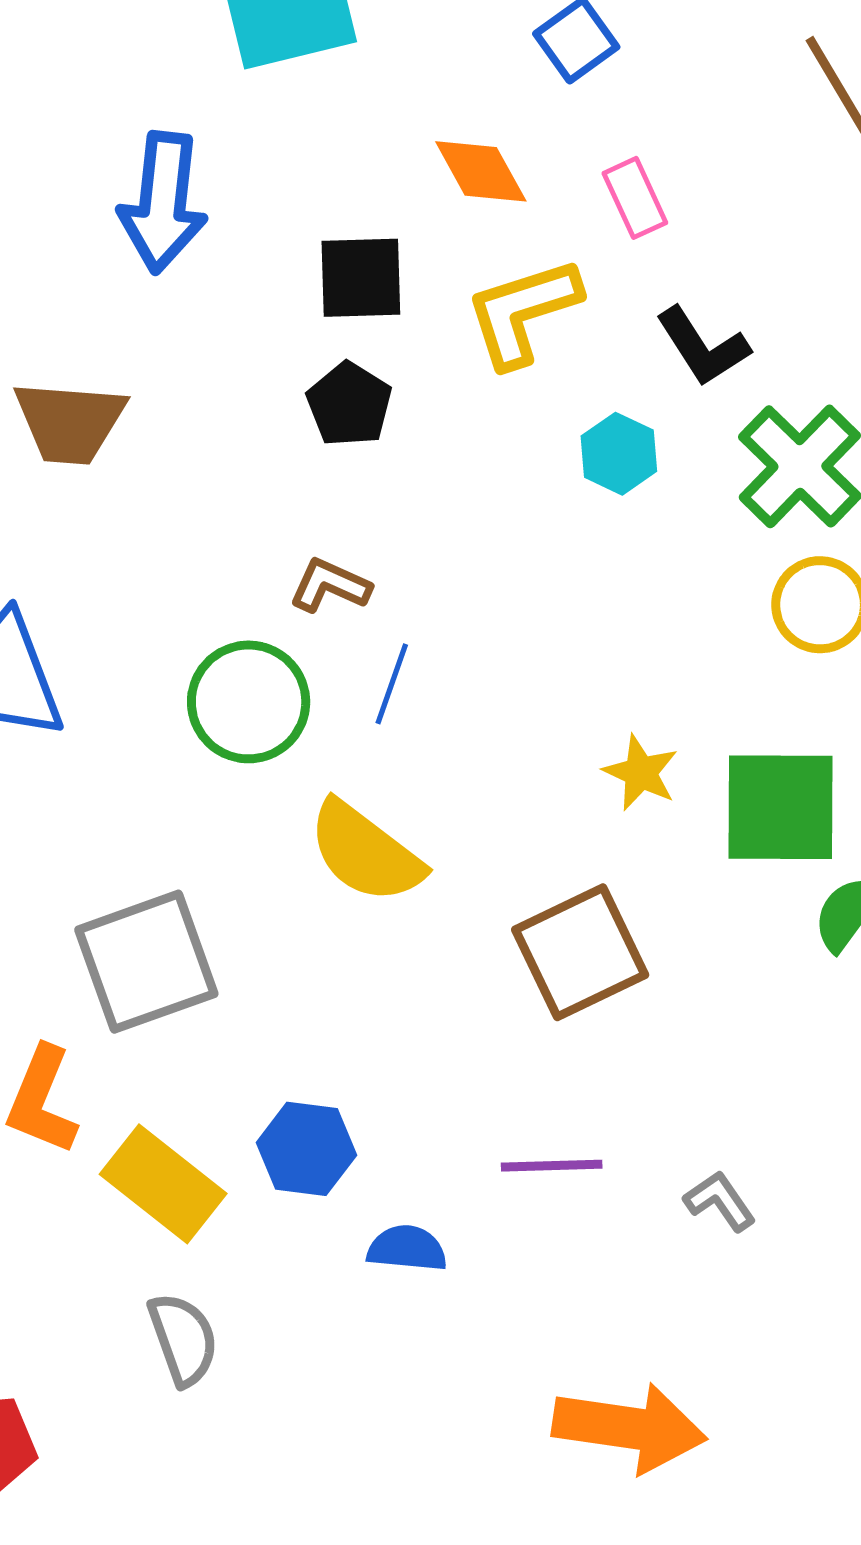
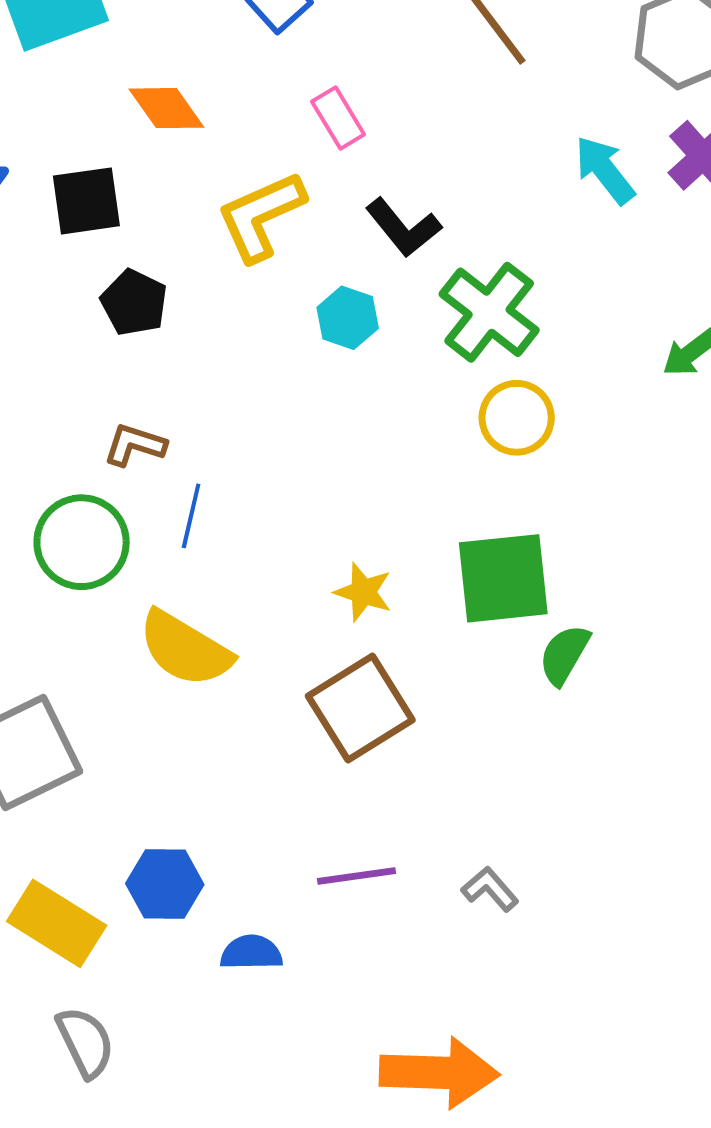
orange diamond: (481, 171) -> (166, 108), moved
black square: (361, 278) -> (86, 201), moved
yellow star: (641, 773) -> (363, 592), moved

